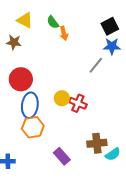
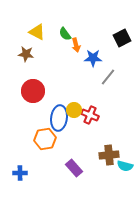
blue star: (112, 46) -> (93, 58), moved
blue ellipse: (30, 105) -> (59, 118), moved
cyan semicircle: (113, 154) -> (125, 166), turned 49

